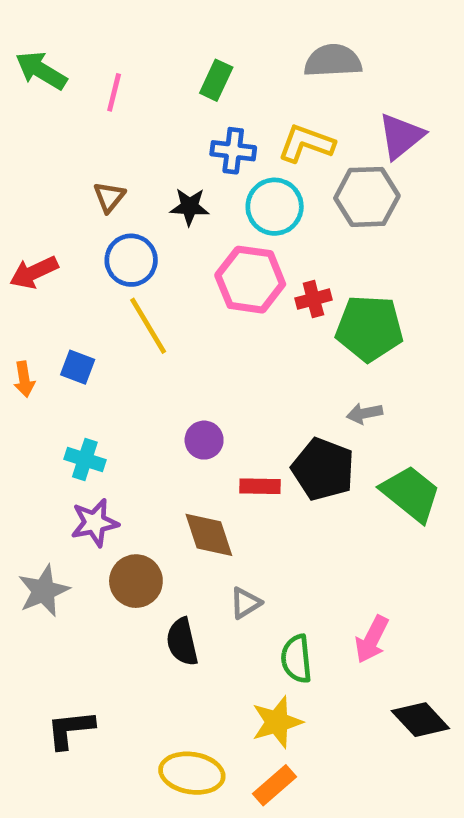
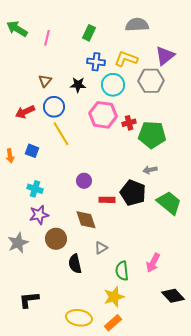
red arrow: (34, 272) -> (25, 112), moved

